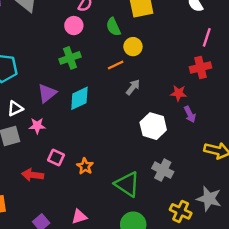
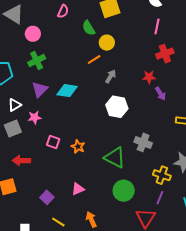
pink circle: (74, 26) -> (33, 34), moved
pink line: (207, 37) -> (157, 26), moved
green cross: (70, 58) -> (37, 60), moved
cyan diamond: (79, 98) -> (67, 91), turned 40
white hexagon: (153, 126) -> (117, 107), moved
red arrow: (33, 175) -> (21, 161), moved

